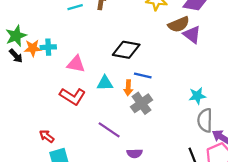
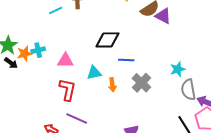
orange arrow: (128, 88) -> (112, 85), moved
red L-shape: (72, 96) -> (68, 90), turned -100
gray cross: (142, 103) -> (141, 83), moved
purple line: (109, 130) -> (77, 118), moved

